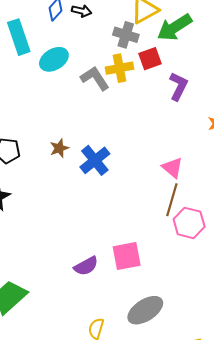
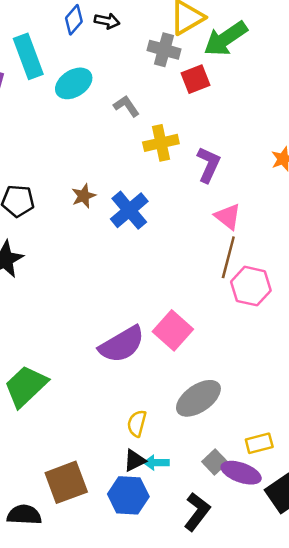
yellow cross: (119, 68) -> (161, 143), moved
gray L-shape: (95, 78) -> (126, 106), size x0.7
purple L-shape: (178, 86) -> (208, 165), moved
pink square: (127, 256) -> (173, 330), turned -36
purple semicircle: (86, 266) -> (122, 344), size x1.5

